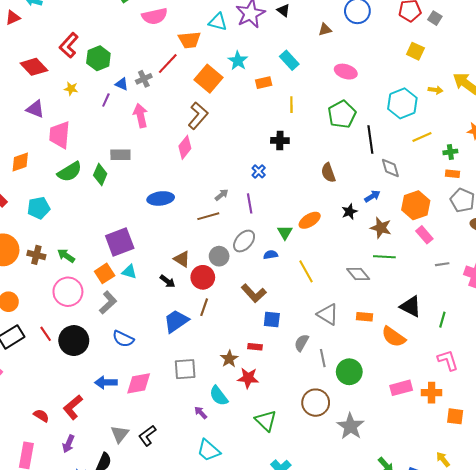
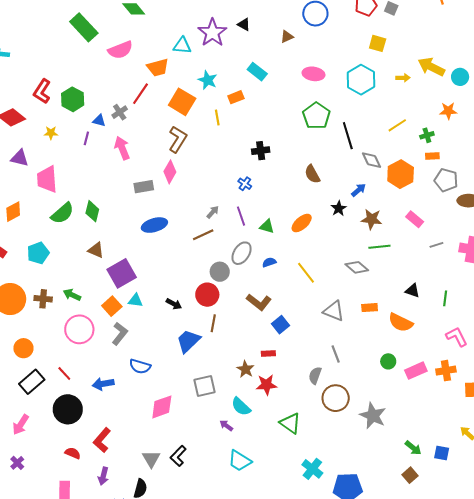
cyan hexagon: (402, 103) -> (361, 80), moved
yellow line: (291, 105) -> (217, 117), moved
gray rectangle: (120, 155) -> (144, 187), moved
orange hexagon: (416, 205) -> (401, 174), moved
green triangle: (285, 232) -> (267, 226), moved, turned -35
brown triangle: (182, 259) -> (96, 250), moved
black triangle: (411, 306) -> (412, 291), size x0.7
blue square: (272, 320) -> (280, 325), turned -36
black circle: (74, 341) -> (68, 409), moved
gray semicircle: (302, 343) -> (315, 375), moved
green circle: (349, 372) -> (388, 361), moved, size x0.6
blue arrow: (106, 382) -> (103, 384), moved

